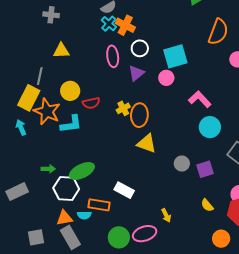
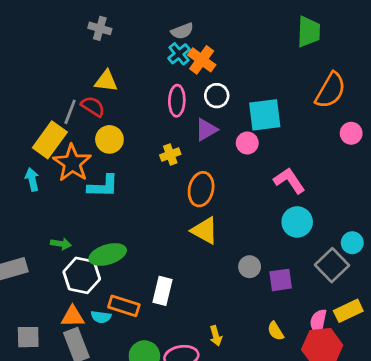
red semicircle: (91, 103) -> (93, 106), moved, turned -144
yellow cross: (123, 108) -> (170, 155), moved
white rectangle: (124, 190) -> (162, 291), turned 66

